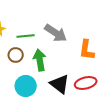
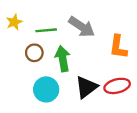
black triangle: (60, 84) -> (86, 87), turned 45

